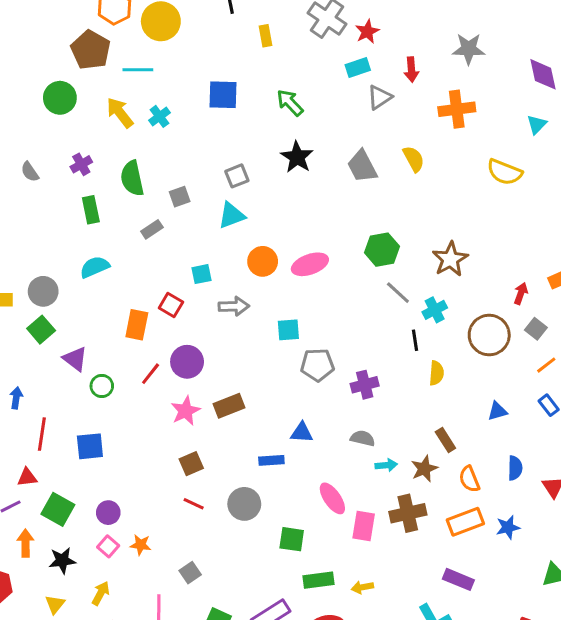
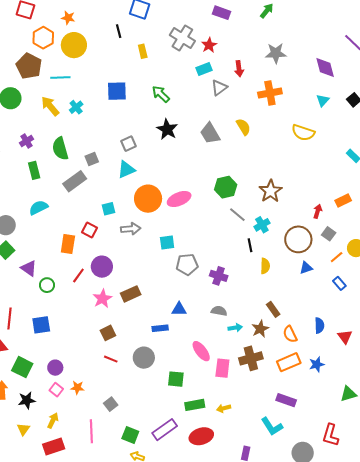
gray rectangle: (152, 229) -> (75, 181), size x1.6
orange circle: (263, 261) -> (148, 199), size x1.4
purple cross: (365, 385) -> (219, 276), turned 36
blue triangle: (497, 411) -> (306, 268), moved

